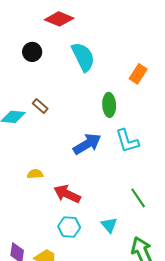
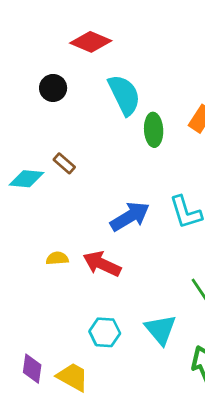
green ellipse: (109, 105) -> (154, 130), moved
red arrow: (67, 194) -> (102, 264), moved
cyan triangle: (109, 225) -> (161, 330), size x1.4

